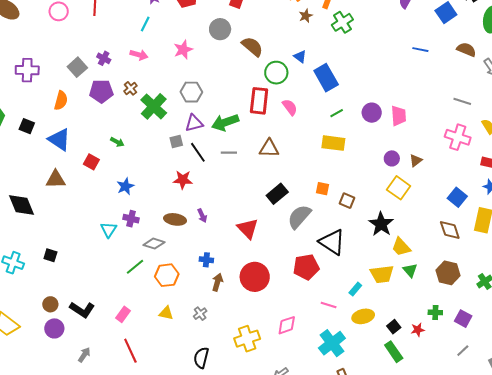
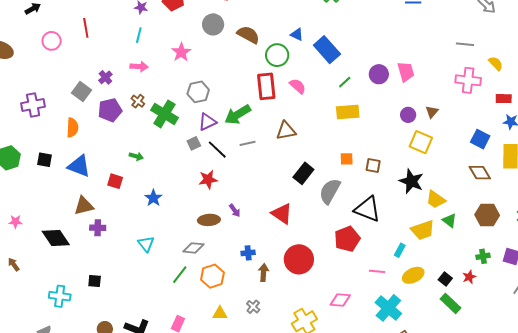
purple cross: (104, 58) -> (105, 77), turned 32
purple cross: (131, 219) -> (98, 228), moved
pink diamond: (287, 325) -> (340, 300), turned 35

